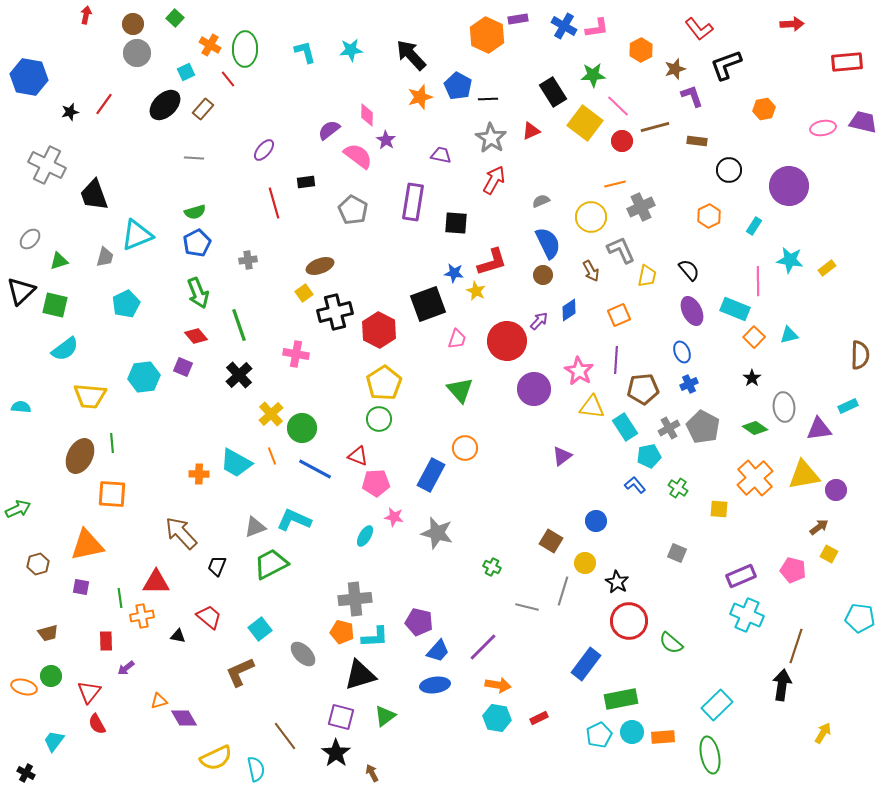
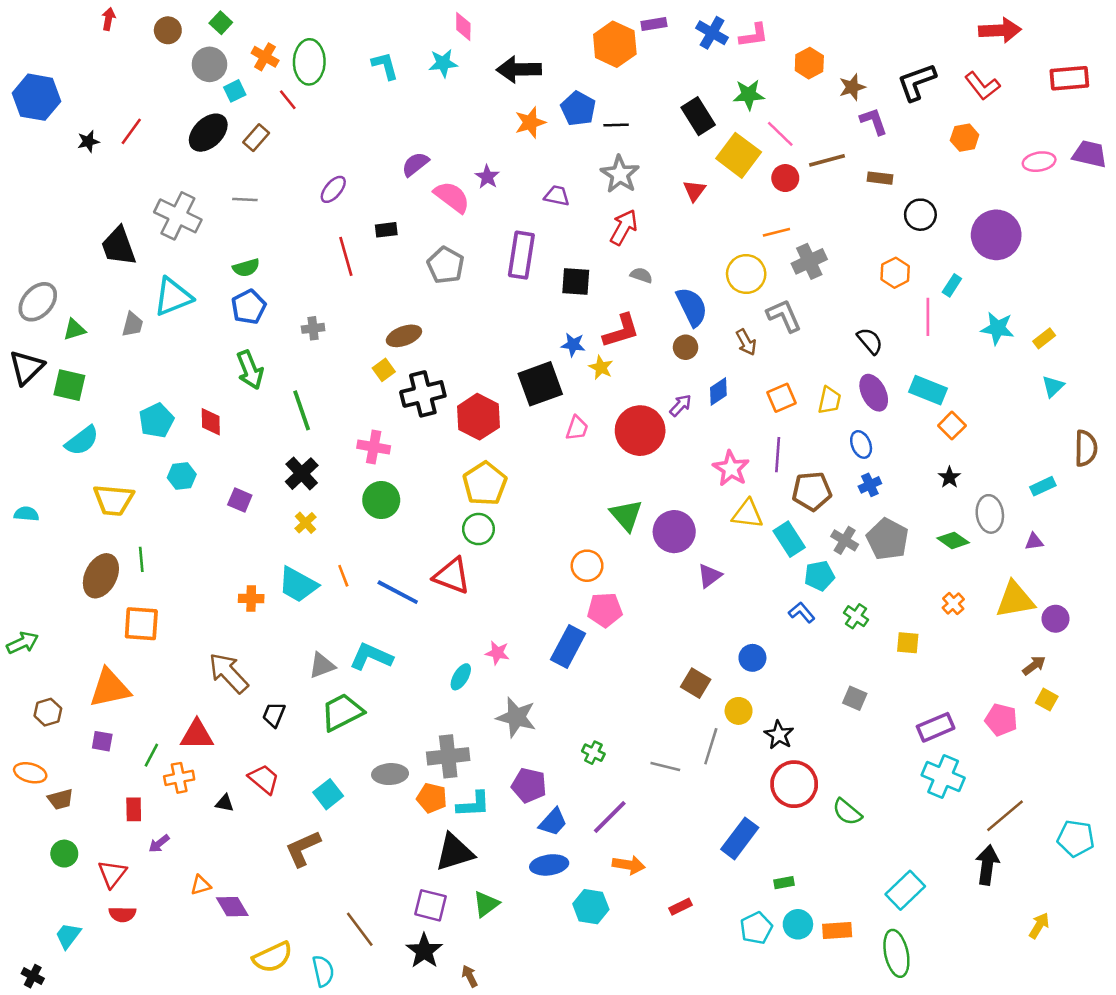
red arrow: (792, 24) -> (1000, 30), size x1.4
red L-shape: (699, 29) -> (982, 86), moved
gray circle: (137, 53) -> (209, 64), moved
black arrow: (411, 55) -> (519, 69), turned -48
pink diamond: (367, 115) -> (463, 27), moved
red triangle: (531, 131) -> (694, 191), moved, turned -30
gray cross: (47, 165) -> (178, 216), moved
gray semicircle: (541, 201) -> (641, 275), moved, turned 42
gray ellipse: (30, 239) -> (38, 302), size x1.5
yellow trapezoid: (647, 276) -> (829, 400), moved
pink line: (758, 281) -> (928, 317), moved
cyan pentagon: (126, 304) -> (156, 420), moved
cyan triangle: (789, 335) -> (1053, 386), moved, turned -30
red diamond: (196, 336) -> (211, 422), moved, turned 40
purple square: (183, 367) -> (240, 500), moved
cyan hexagon: (144, 377) -> (182, 476), size x0.7
purple circle: (534, 389) -> (674, 532), moved
green triangle: (460, 390) -> (626, 515), moved
cyan rectangle: (848, 406) -> (1043, 486), moved
yellow cross: (271, 414) -> (305, 523), moved, size x0.7
green circle: (302, 428) -> (381, 500), moved
gray cross: (669, 428) -> (845, 540), turned -30
purple triangle: (819, 429) -> (1034, 542), size x0.6
red triangle: (358, 456) -> (452, 576), size x1.5
blue rectangle: (431, 475) -> (568, 646), moved
orange cross: (755, 478) -> (953, 604), size x0.5
pink pentagon: (376, 483) -> (605, 610), moved
gray star: (437, 533) -> (516, 717), moved
green cross: (492, 567) -> (593, 753), moved
green line: (120, 598) -> (151, 755), turned 36
cyan pentagon: (860, 618) -> (1076, 838), moved
brown line: (796, 646) -> (1005, 816), turned 32
gray ellipse: (303, 654) -> (390, 774), moved, turned -48
orange ellipse: (24, 687) -> (30, 773), moved
green rectangle: (621, 699) -> (784, 883), size x0.5
cyan hexagon: (497, 718) -> (591, 907), moved
red semicircle: (97, 724) -> (122, 914), turned -60

